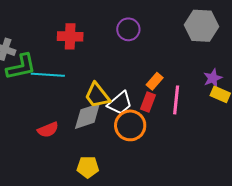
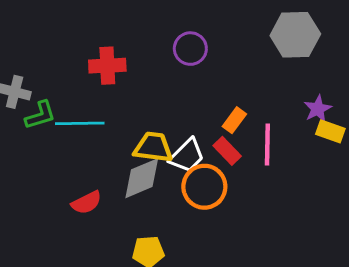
green L-shape: (21, 67) -> (40, 115), size x0.7
yellow trapezoid: (97, 95) -> (153, 147), turned 140
red rectangle: (148, 102) -> (227, 151), turned -60

